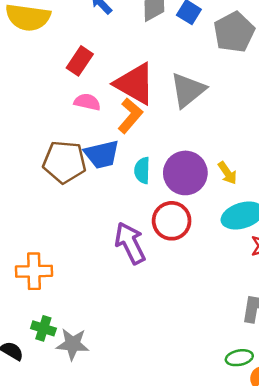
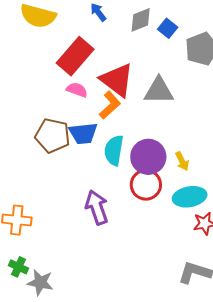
red rectangle: (80, 61) -> (75, 56), size x1.6
gray triangle: (188, 90) -> (159, 91), turned 32
cyan semicircle: (142, 170) -> (114, 150), size x1.4
red circle: (172, 221) -> (146, 185), moved

